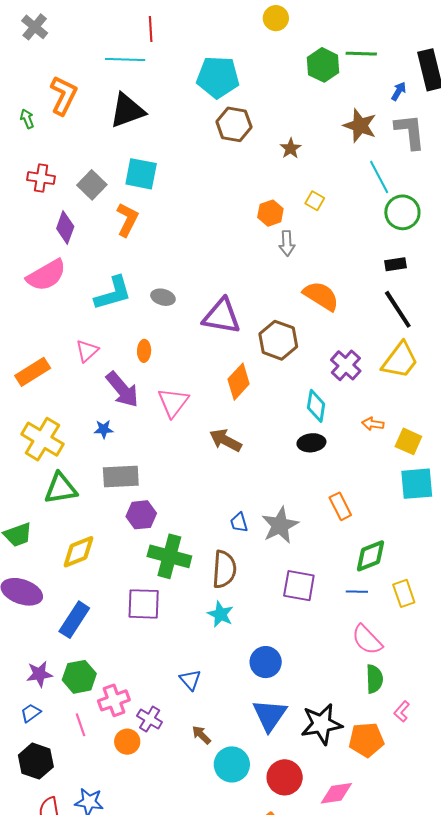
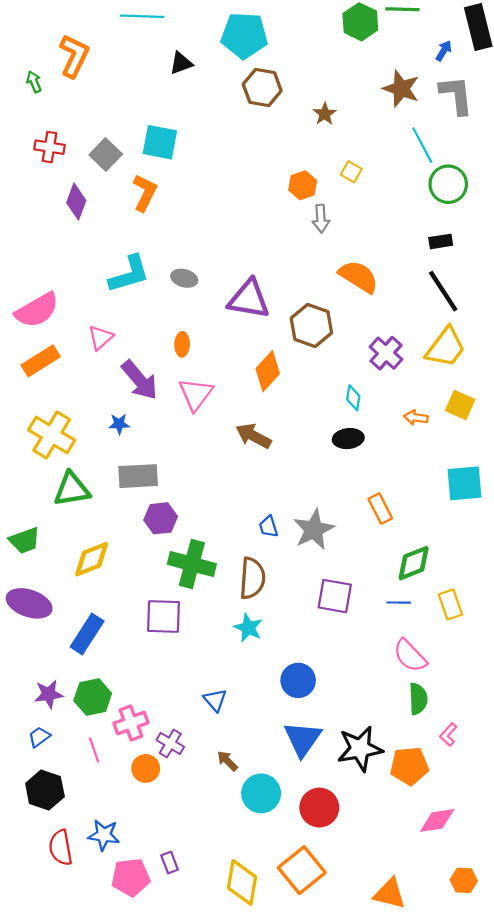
black triangle: (127, 111) -> (181, 63), moved, size x0.6
pink semicircle: (46, 275) -> (37, 310), moved
orange ellipse: (144, 351) -> (182, 344), moved
cyan diamond: (316, 406) -> (353, 398), size x0.7
yellow square: (408, 441) -> (460, 405), moved
pink diamond: (336, 793) -> (437, 820), moved

